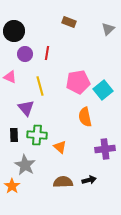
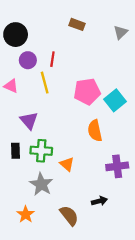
yellow line: (40, 86) -> (45, 83), moved
gray star: (25, 165) -> (41, 184), moved
brown semicircle: (63, 182) -> (69, 216), moved, turned 54
orange star: (12, 186) -> (26, 214), moved

